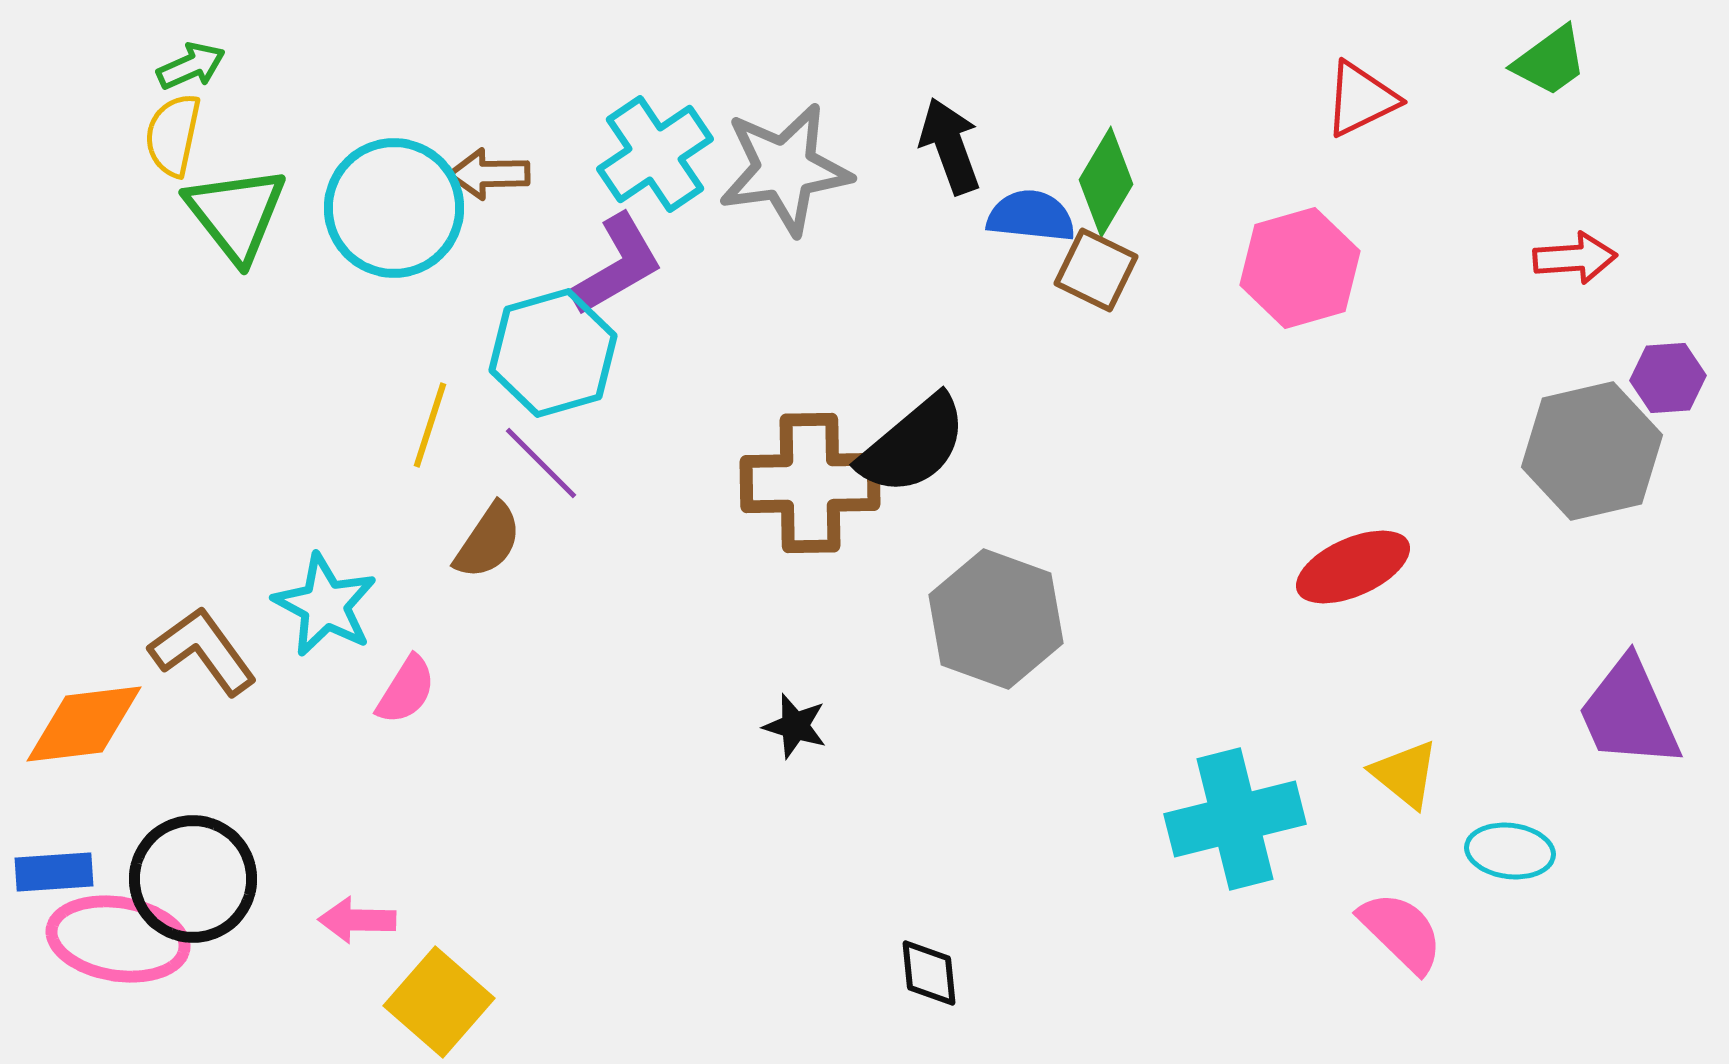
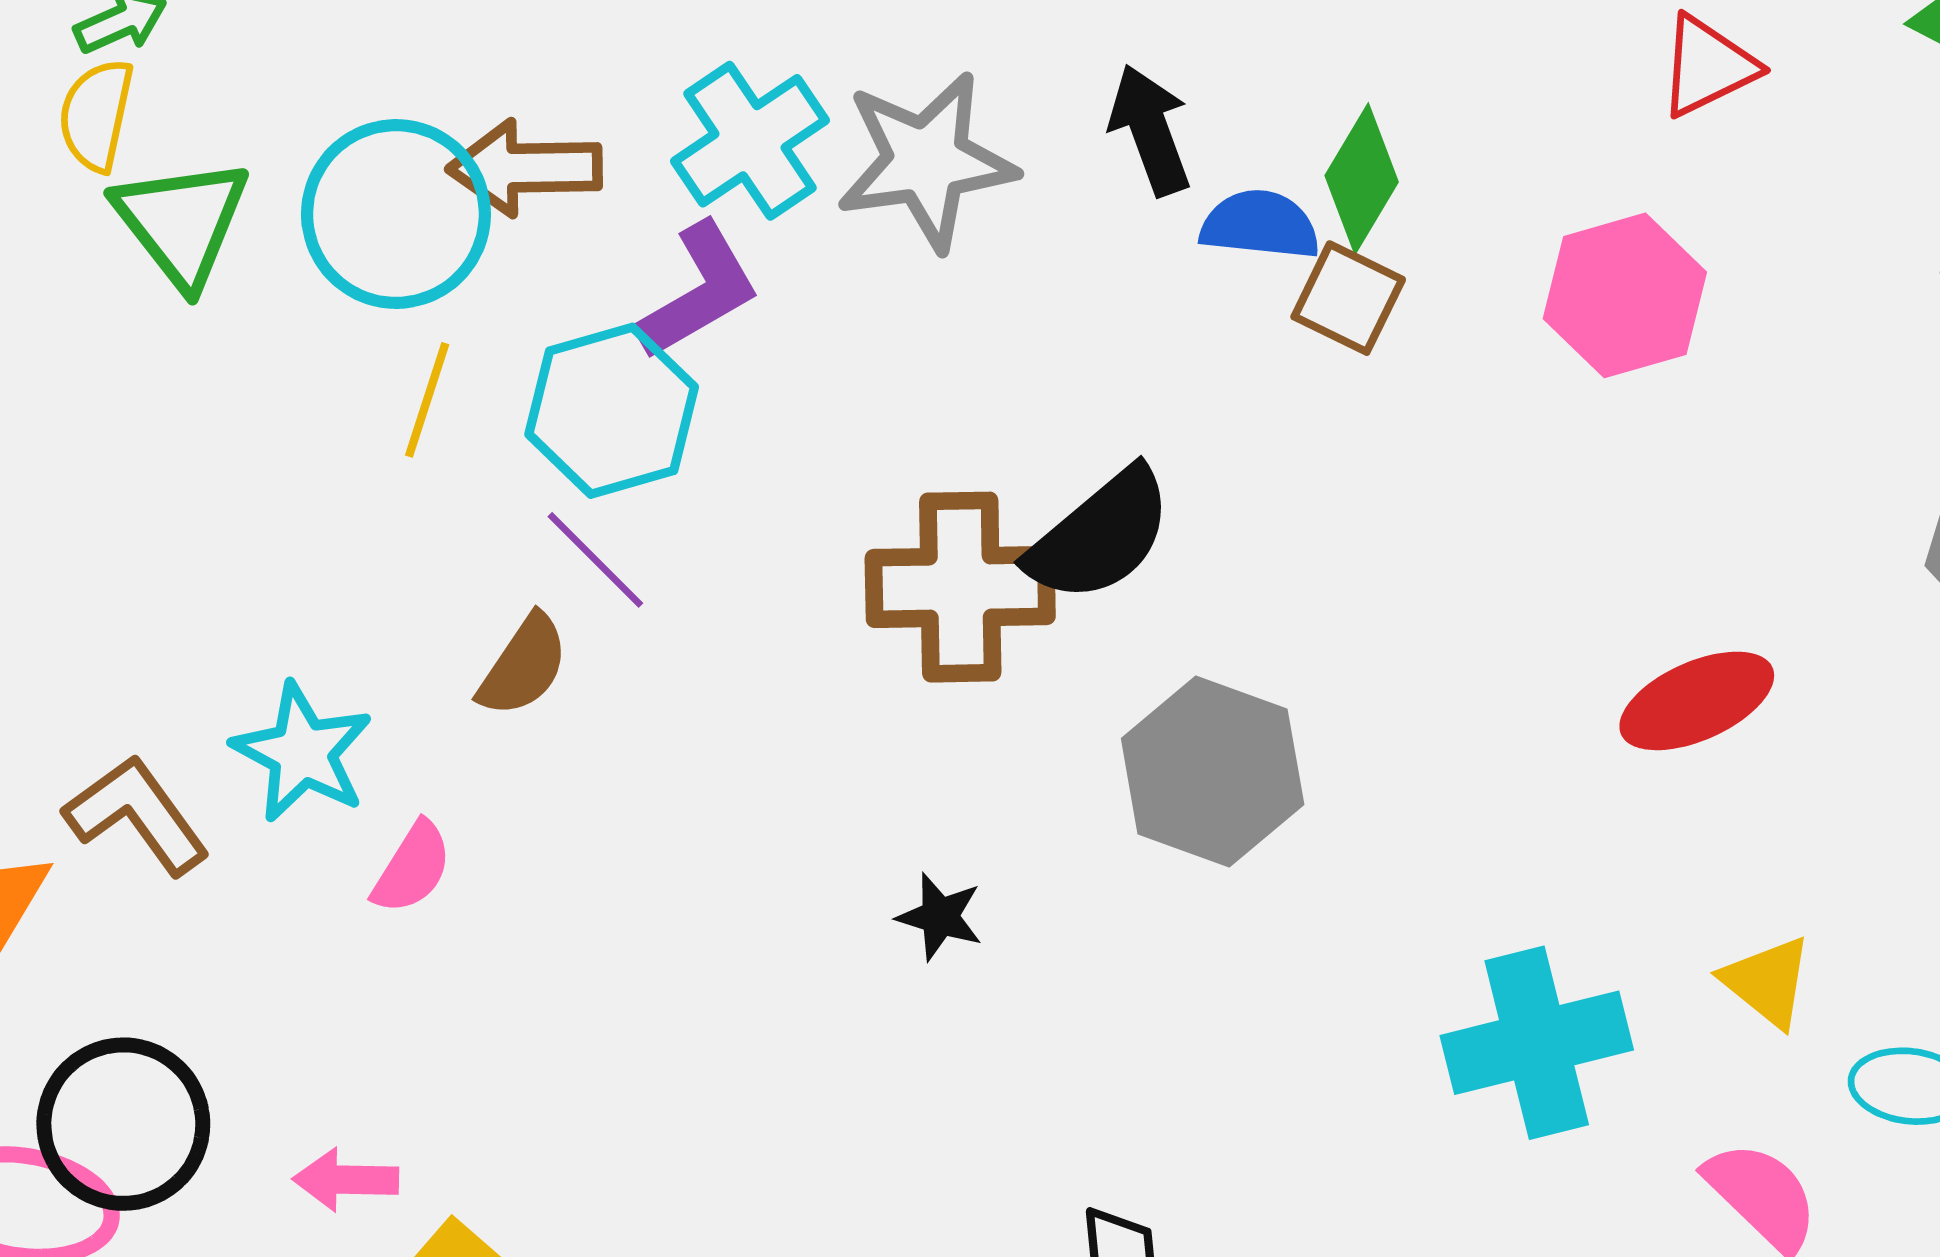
brown arrow: (489, 174) -> (525, 168), size x1.4
yellow line: (430, 425) -> (427, 400), moved

